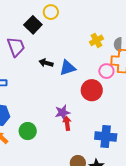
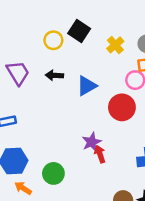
yellow circle: (51, 12) -> (53, 40), moved
black square: (33, 25) -> (79, 31), moved
black arrow: (46, 63) -> (54, 75), moved

